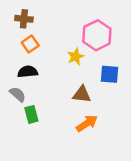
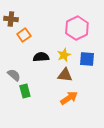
brown cross: (24, 19) -> (11, 19), moved
yellow star: (76, 57) -> (64, 55), moved
black semicircle: (28, 72) -> (41, 57), moved

